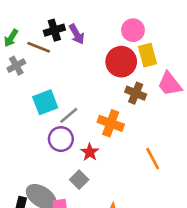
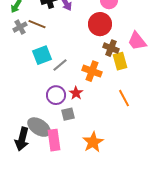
brown line: (39, 47) -> (37, 24), moved
yellow rectangle: (147, 55) -> (120, 61), moved
purple circle: (61, 139) -> (56, 95), moved
gray square: (79, 180) -> (68, 114), turned 32

